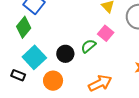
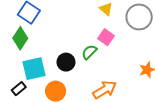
cyan square: (34, 57) -> (34, 69), turned 35
black rectangle: (18, 75) -> (19, 89), turned -56

